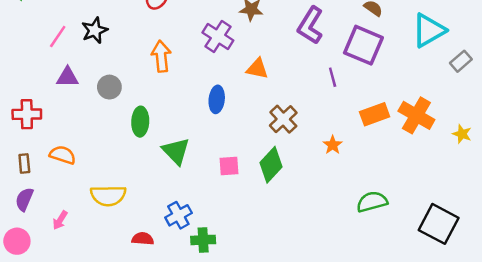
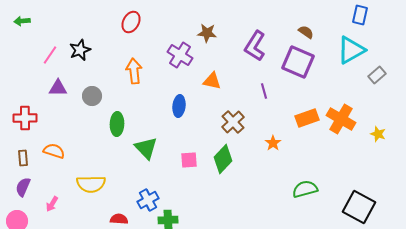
purple line: (333, 77) -> (264, 91), moved

